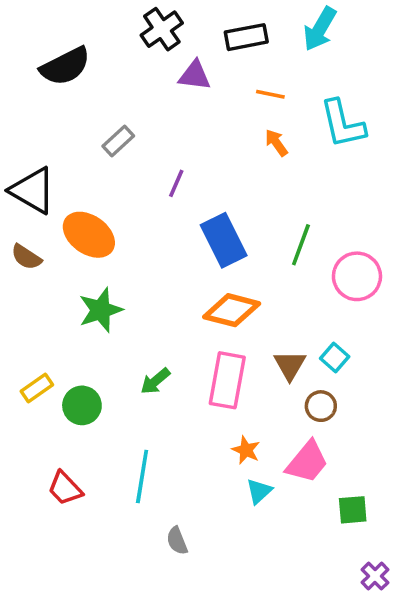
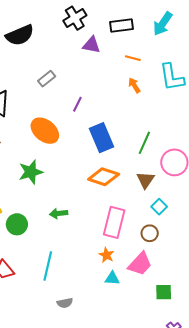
orange ellipse: (89, 235) -> (45, 131), moved
brown triangle: (290, 365) -> (145, 180), moved
pink rectangle: (227, 380) -> (114, 222), moved
green arrow: (155, 381) -> (59, 213), turned 30
cyan triangle: (259, 491) -> (112, 278), turned 42
gray semicircle: (177, 541) -> (65, 303), turned -84

